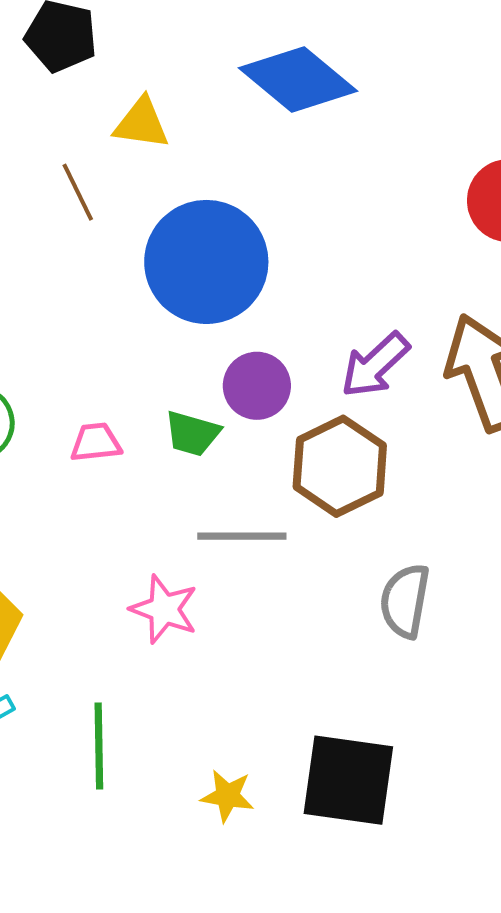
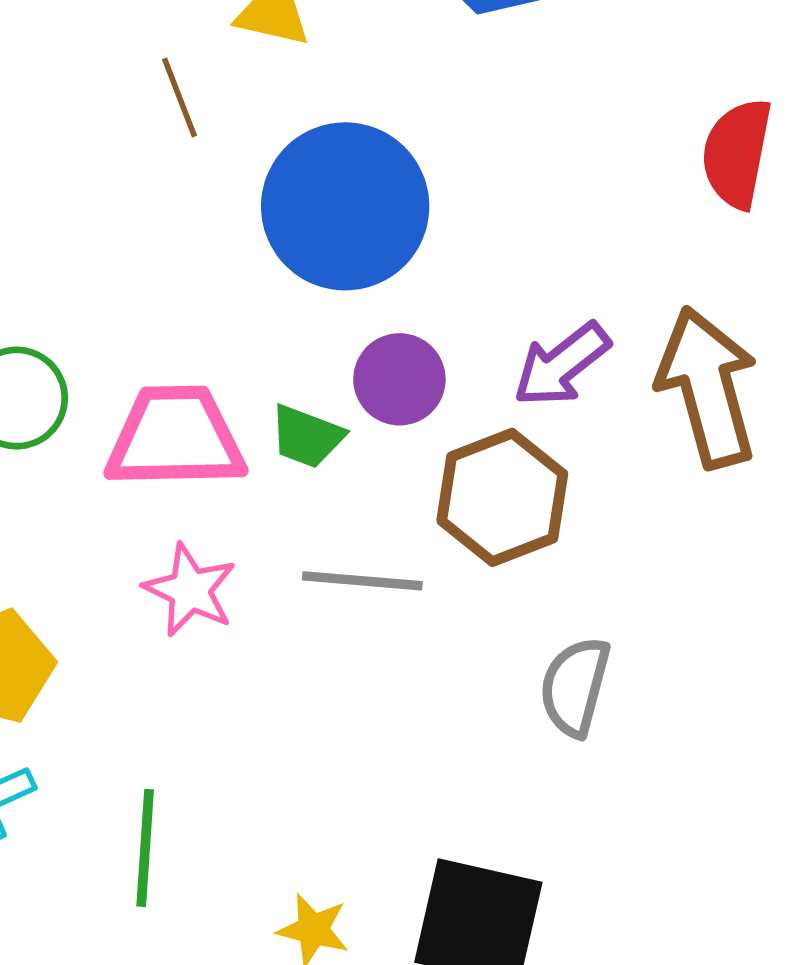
pink trapezoid: (96, 442) -> (175, 438), size x2.0
pink star: (164, 609) -> (190, 590), moved

